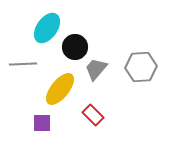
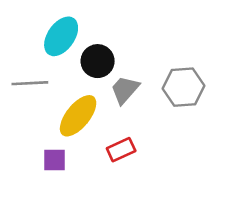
red rectangle: (93, 115) -> (121, 150), turned -70

